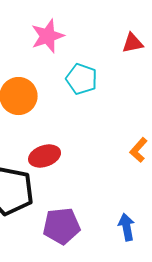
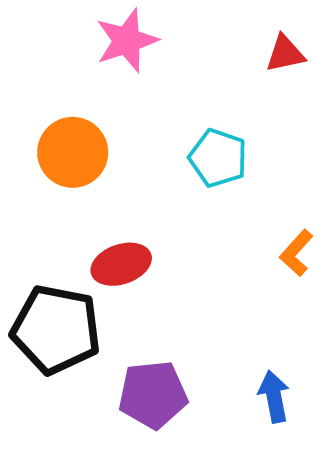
cyan pentagon: (82, 79) -> (218, 158), moved

